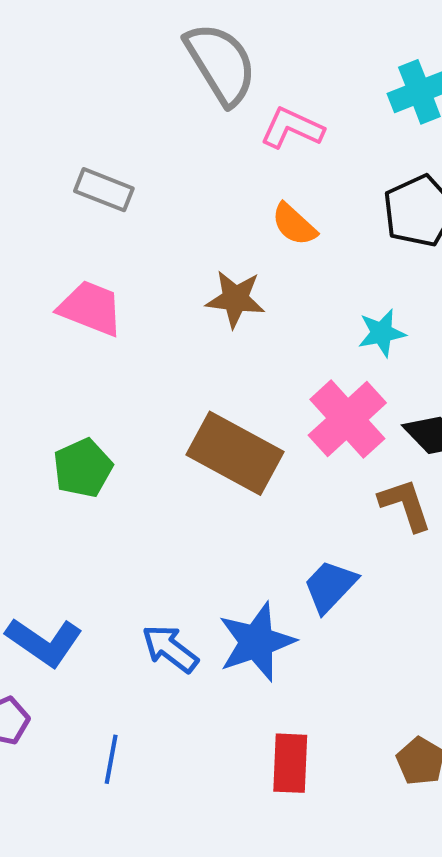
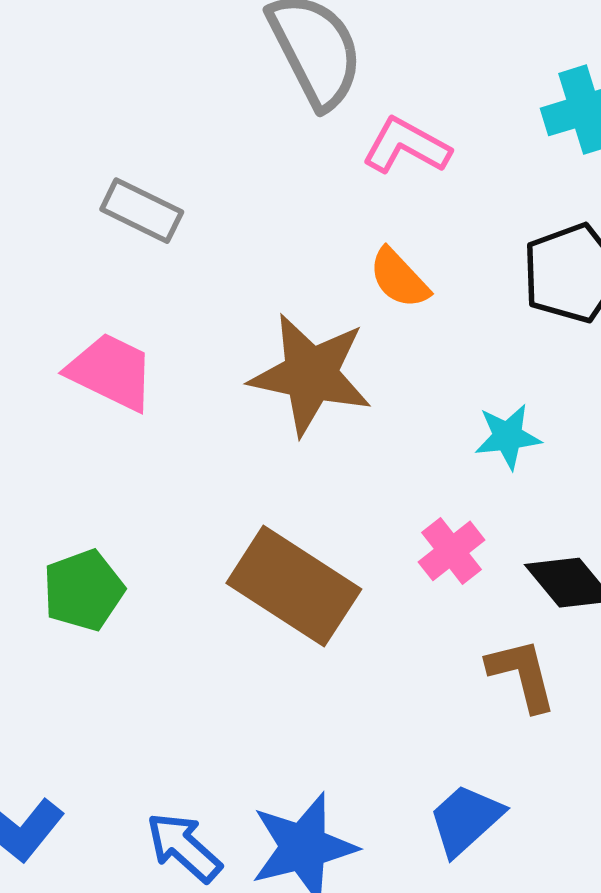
brown star: (235, 299) -> (311, 374), size x1.5
pink cross: (347, 419) -> (452, 551), size x0.6
blue trapezoid: (330, 586) -> (466, 820), moved

